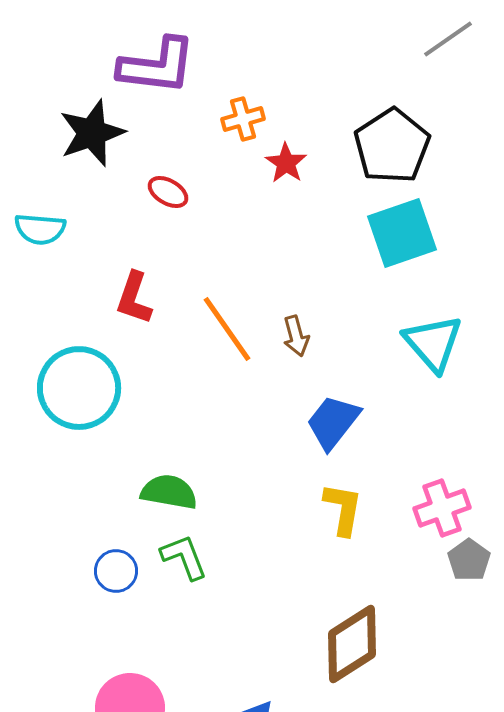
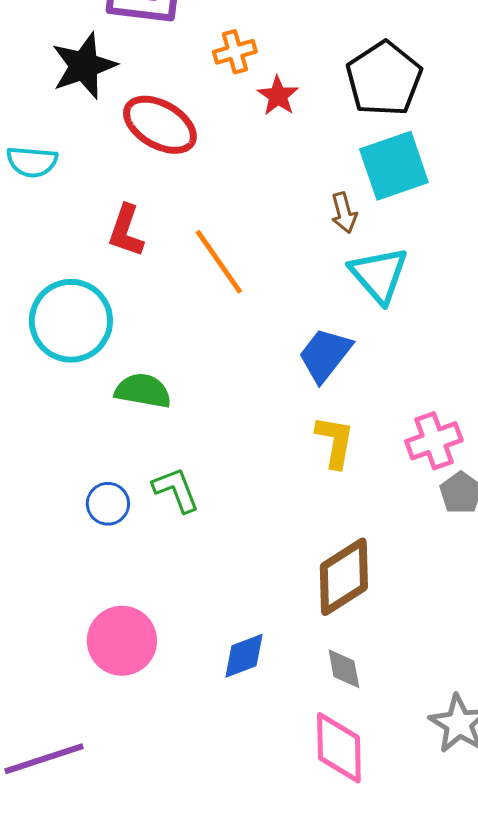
red ellipse: (168, 192) -> (160, 125), size x1.8
brown arrow: (296, 336) -> (344, 213), moved
cyan triangle: (433, 343) -> (379, 275), moved
green semicircle: (169, 492) -> (143, 391), moved

